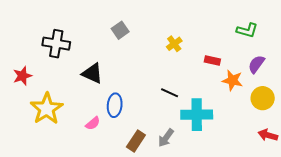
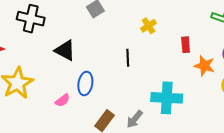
red rectangle: (212, 61) -> (186, 45), turned 70
black line: (170, 93) -> (128, 58), moved, turned 60

